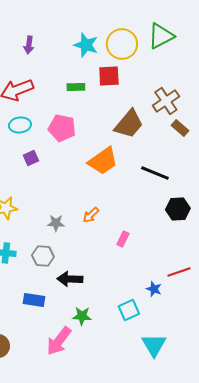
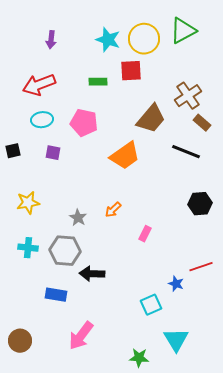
purple square: (31, 158) -> (53, 153), turned 35
black line: (155, 173) -> (186, 152), moved
gray star: (56, 223) -> (78, 218), turned 30
gray hexagon: (43, 256) -> (65, 251), size x1.4
green star: (82, 316) -> (139, 358), moved

